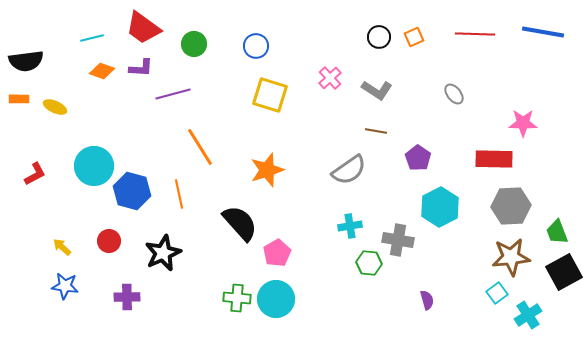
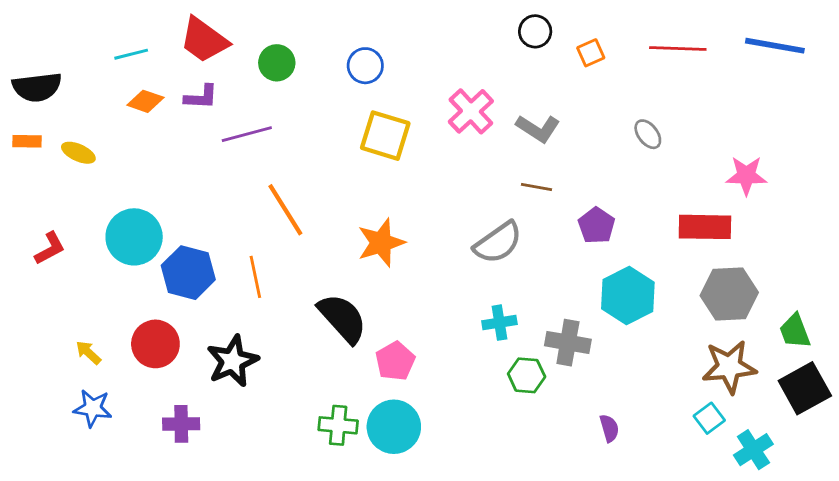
black circle: (379, 37) -> (535, 31), moved
pink cross: (330, 78) -> (471, 111), size x1.4
red circle: (109, 241) -> (155, 344), size x1.4

